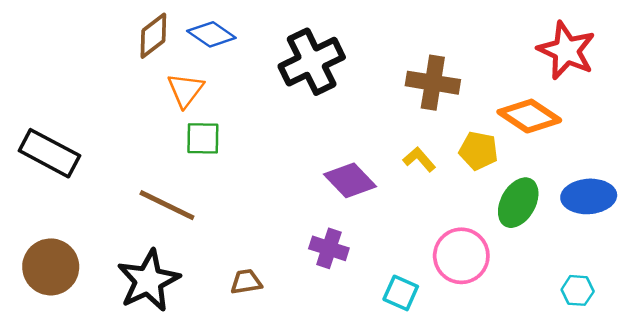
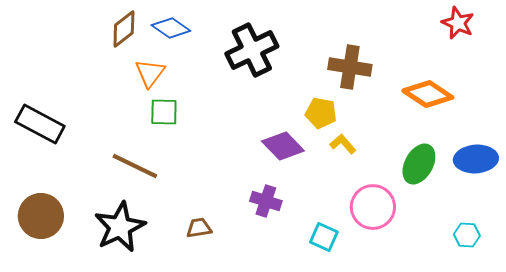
red star: (566, 51) -> (458, 23), moved, size x0.7
yellow pentagon: (479, 151) -> (321, 113), moved
yellow L-shape: (419, 159) -> (343, 144), moved

